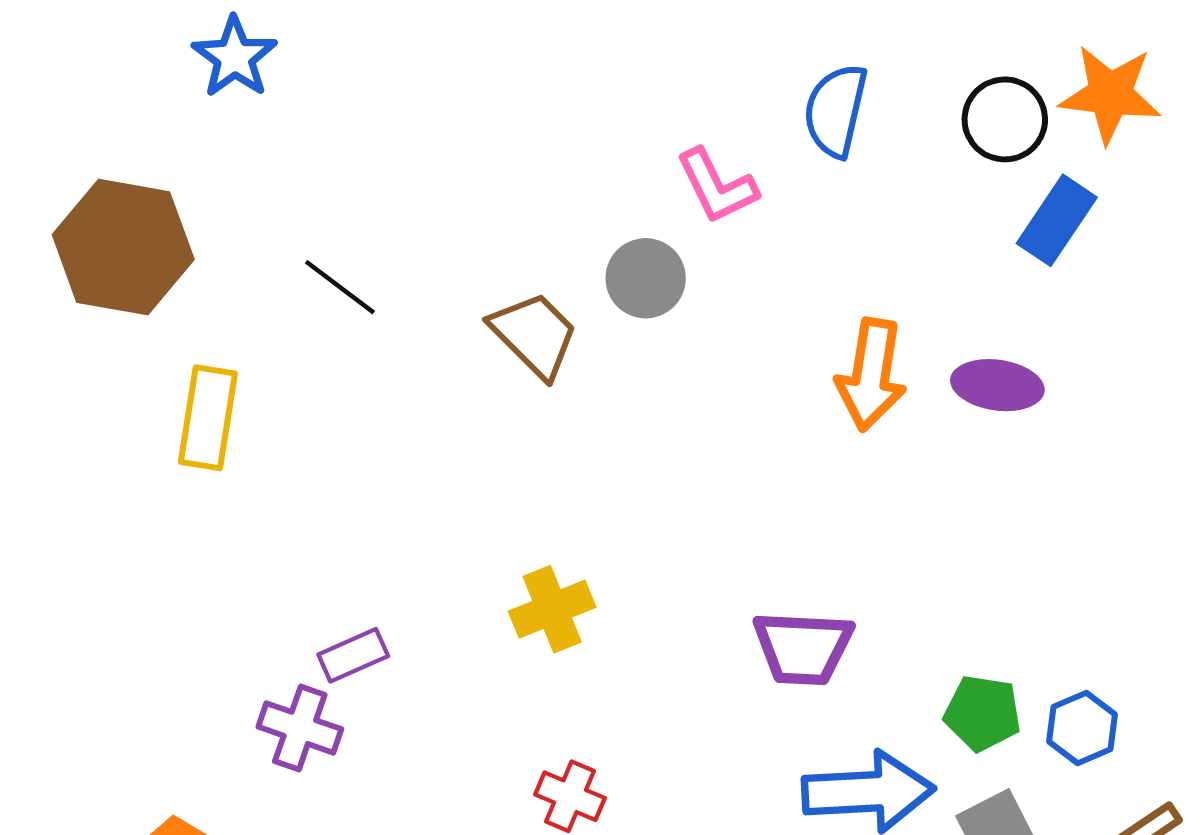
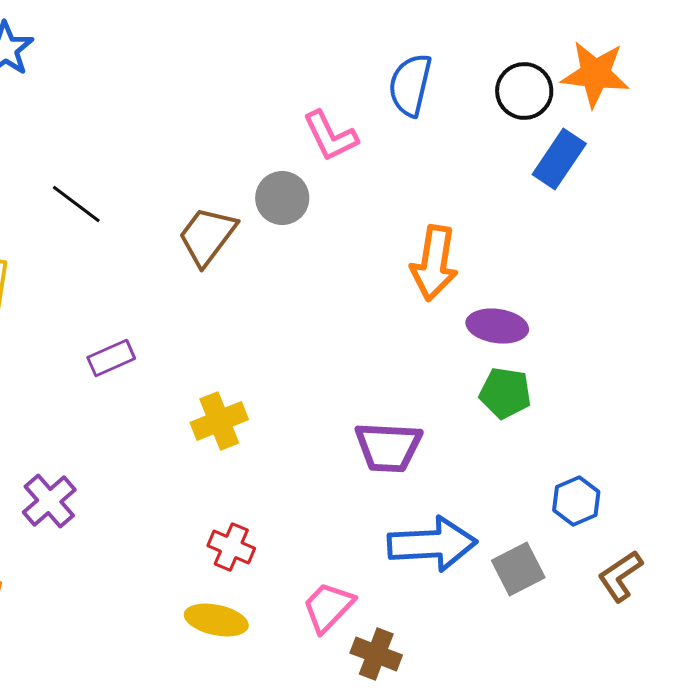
brown trapezoid: (534, 335) -> (207, 236), turned -98
purple ellipse: (997, 385) -> (497, 326), moved
purple rectangle: (353, 655) -> (111, 358), moved
green pentagon: (983, 713) -> (505, 393), moved
purple cross: (300, 728) -> (49, 501), turned 30

